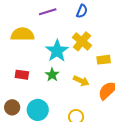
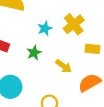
cyan star: (57, 51) -> (45, 28), size x0.6

